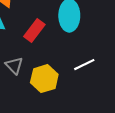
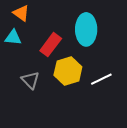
yellow hexagon: (44, 79) -> (68, 71), moved

